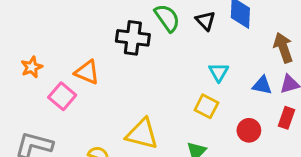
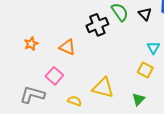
black cross: (133, 38) -> (97, 25), turned -30
pink square: (62, 96) -> (54, 76), moved

